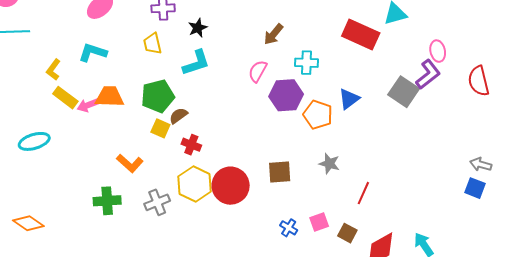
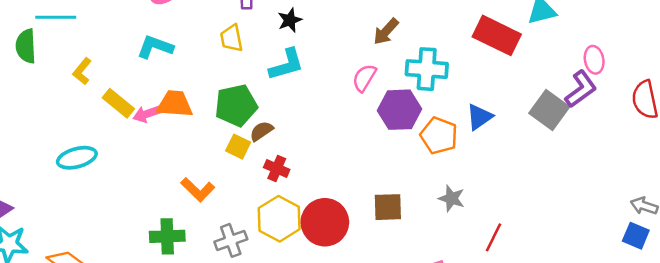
cyan cross: (307, 63) -> (427, 69), size x1.4
yellow L-shape: (53, 70) -> (82, 71), moved

